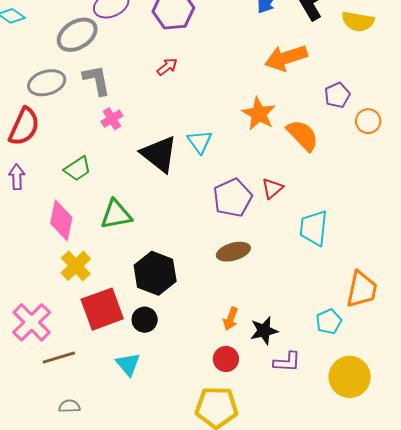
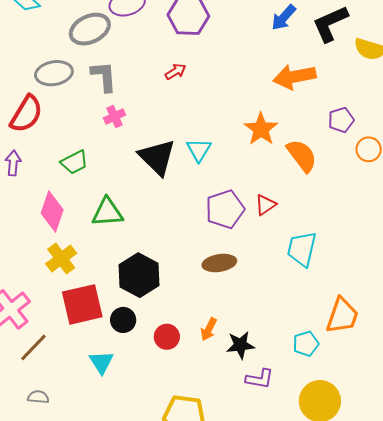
brown line: (59, 358) -> (33, 347), turned -36
red circle: (226, 359) -> (167, 337), moved

